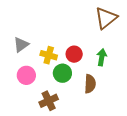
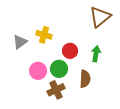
yellow cross: (49, 55) -> (44, 35), moved
pink circle: (26, 75) -> (38, 71), moved
brown cross: (49, 101) -> (56, 90), moved

